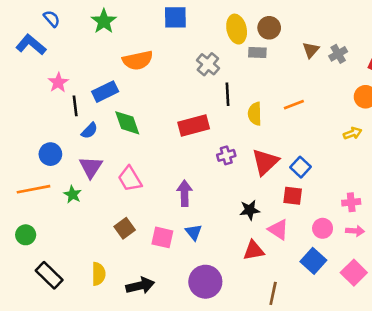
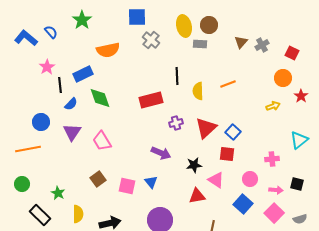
blue semicircle: (52, 19) -> (51, 32), moved
gray cross: (208, 64) -> (151, 40), moved
purple arrow: (185, 193) -> (161, 153), moved, turned 114
green star: (73, 194) -> (58, 193), moved
pink arrow: (355, 231) -> (276, 190), moved

